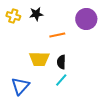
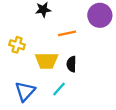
yellow cross: (13, 16) -> (17, 45), moved
cyan line: (61, 80) -> (59, 89), moved

